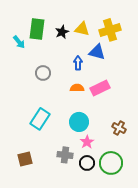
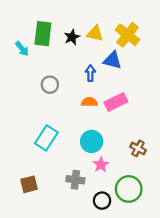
yellow cross: (110, 30) -> (128, 35), turned -35
black circle: (87, 163) -> (102, 201), moved

